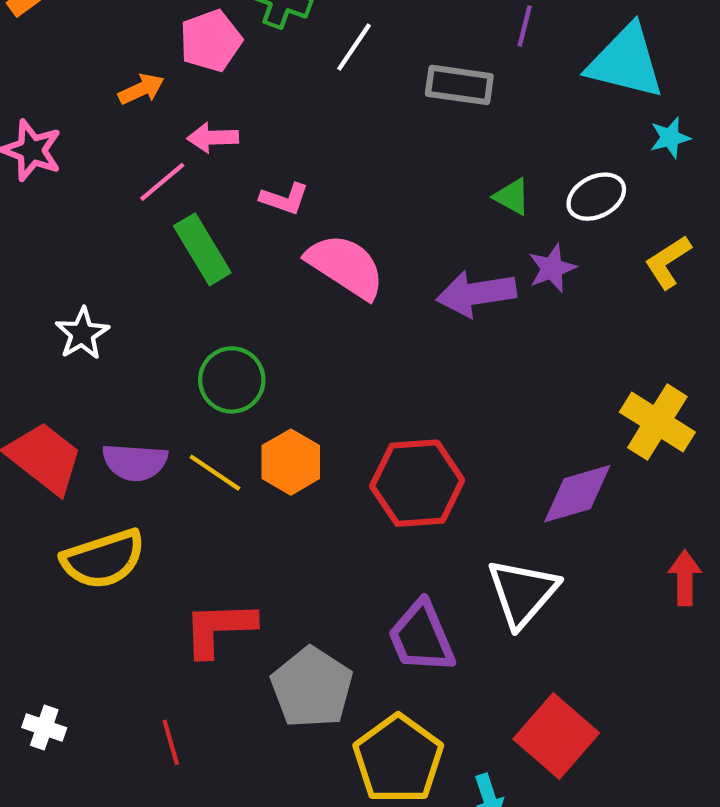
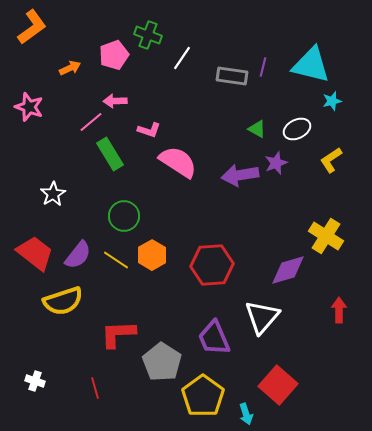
purple line: (525, 26) -> (263, 67), moved
orange arrow: (141, 89) -> (70, 68), moved
purple semicircle: (135, 462) -> (78, 255), turned -56

